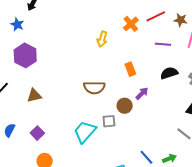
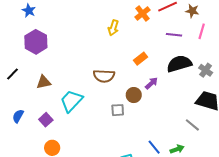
orange rectangle: (130, 69) -> (141, 59), turned 72
black semicircle: (169, 73) -> (179, 64), size x1.4
cyan trapezoid: (85, 132) -> (71, 101), moved

